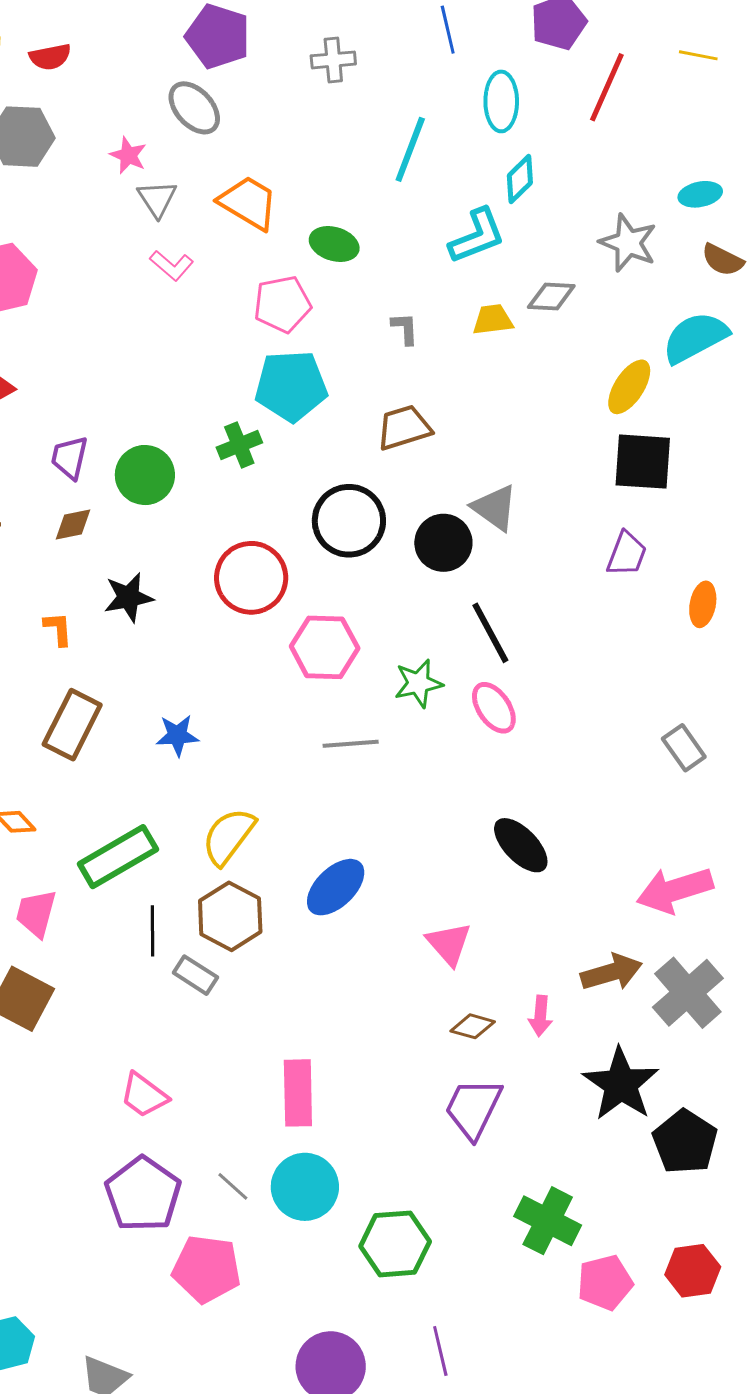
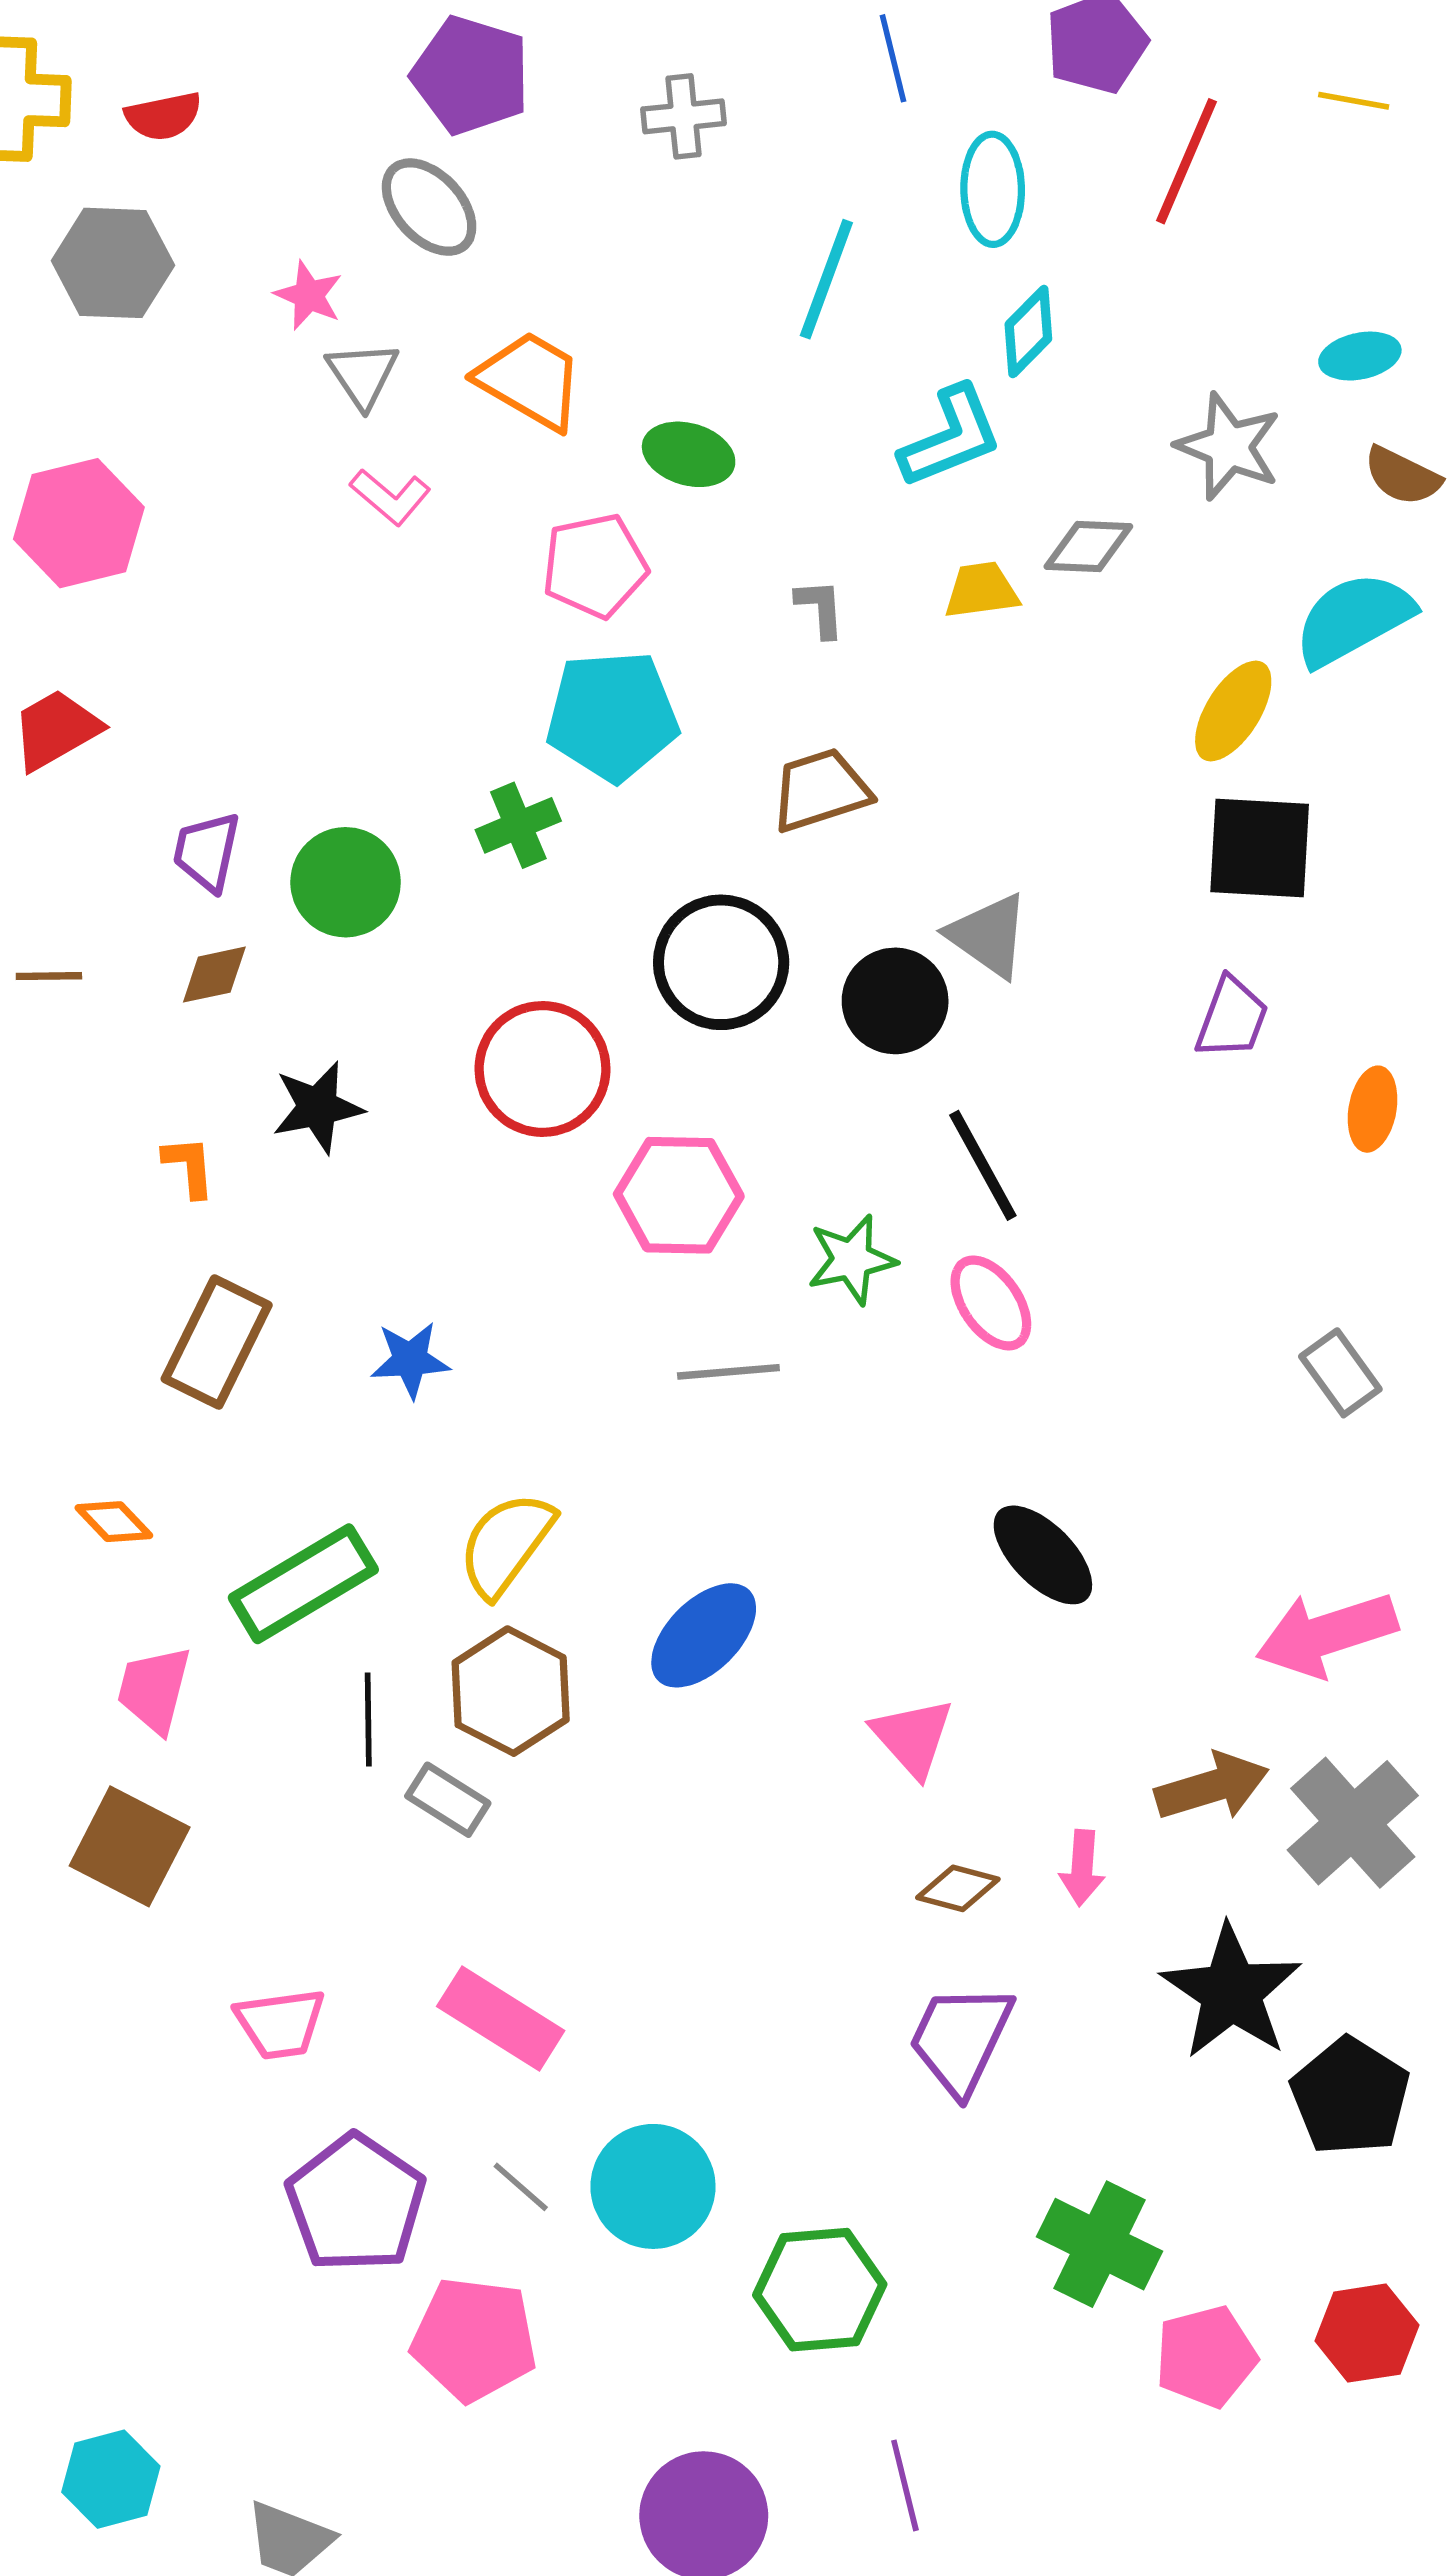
pink rectangle: (298, 1093) -> (501, 2019), moved, turned -56
pink trapezoid: (144, 1095) -> (280, 2024), moved, turned -44

